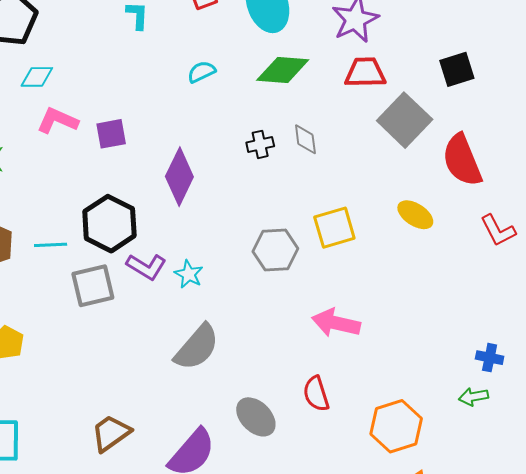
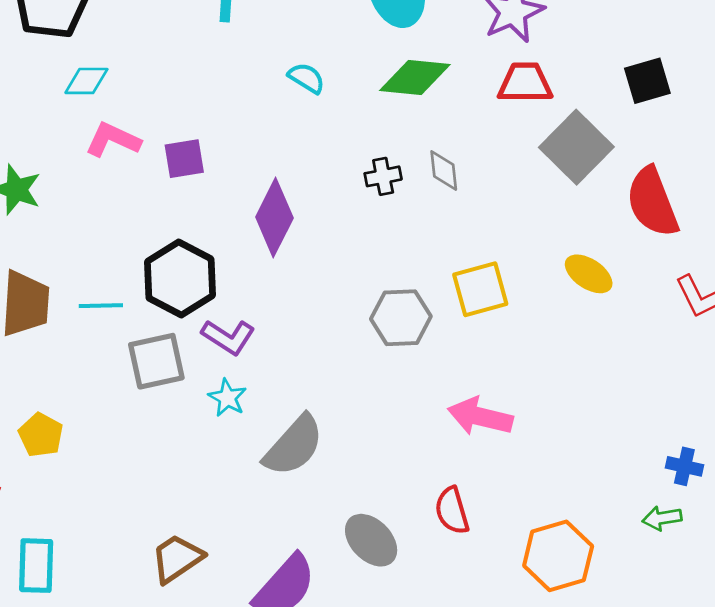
cyan semicircle: (201, 72) -> (306, 78), turned 56
cyan star: (189, 274) -> (227, 398), moved

